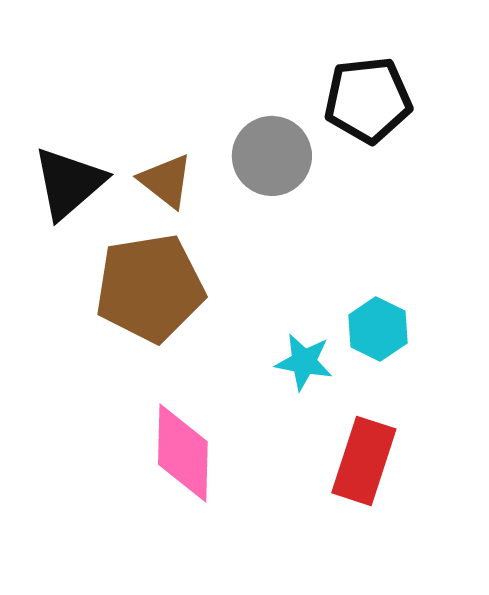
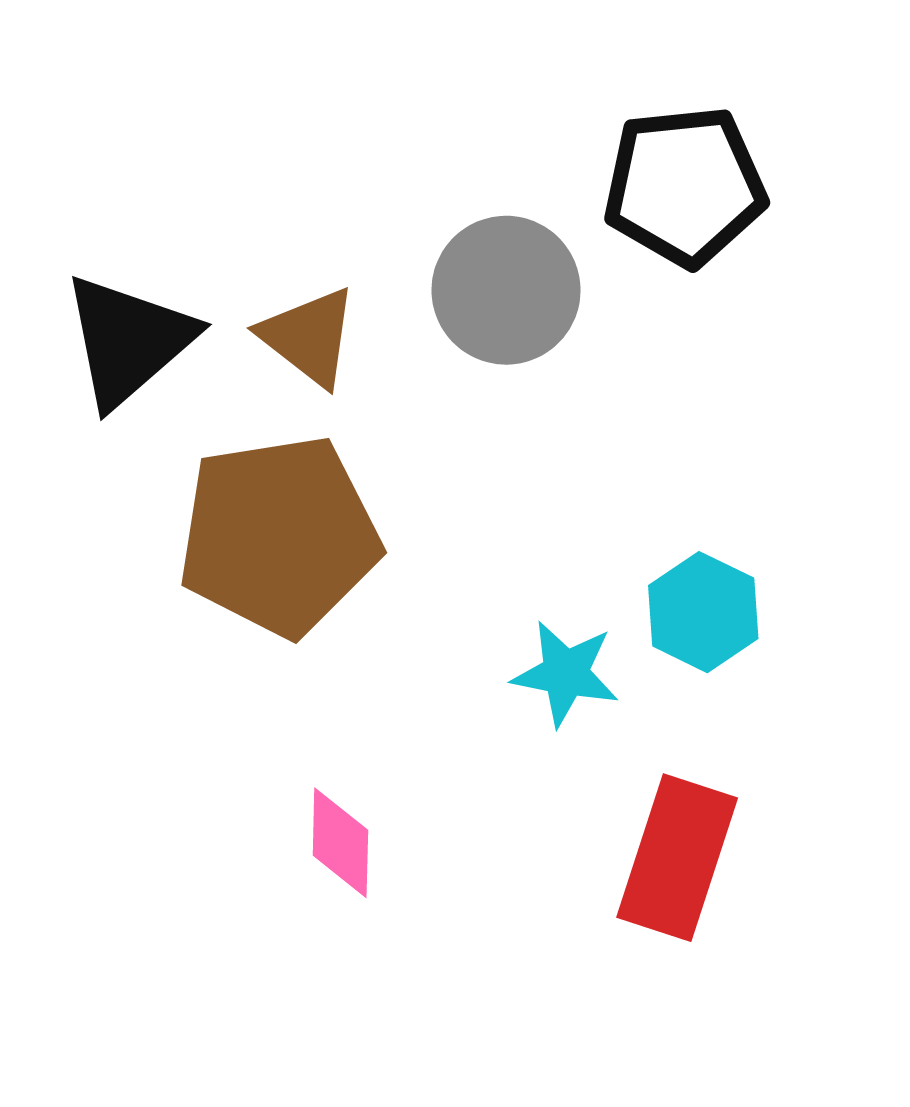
pink diamond: (183, 453) -> (340, 843), size x0.6

